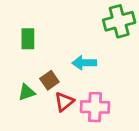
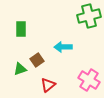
red triangle: (64, 102) -> (48, 85), moved
pink cross: (95, 107) -> (89, 80), moved, turned 30

